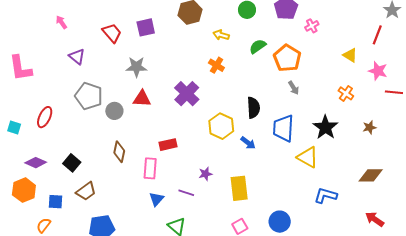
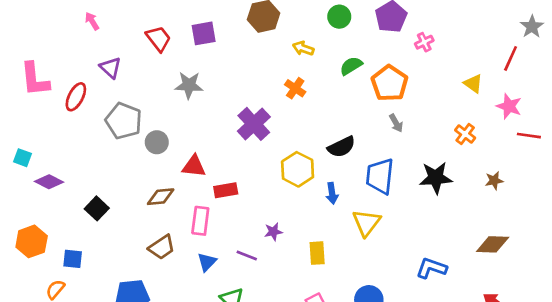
red triangle: (142, 99) -> (194, 166), moved
black semicircle: (253, 108) -> (341, 147), turned 65
red ellipse: (45, 117) -> (76, 97), moved
black star: (325, 127) -> (436, 178), turned 30
blue arrow: (248, 143) -> (332, 193), turned 42
brown diamond: (119, 152) -> (161, 197), turned 70
yellow triangle: (308, 157) -> (366, 223), moved, turned 35
purple diamond: (36, 163) -> (49, 182), moved
yellow rectangle: (239, 188) -> (317, 253), size x0.7
brown trapezoid: (86, 191) -> (162, 247), moved

